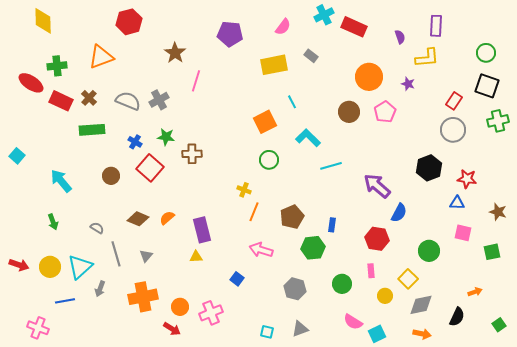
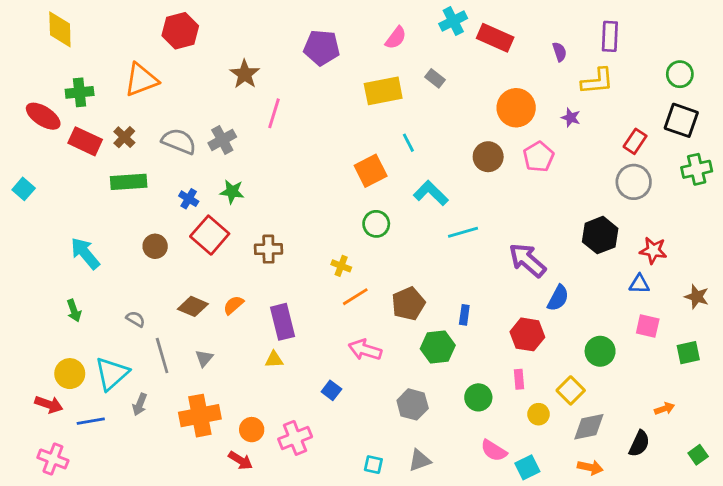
brown cross: (192, 154) -> (268, 249), moved
cyan square: (17, 156) -> (24, 189), moved
orange line: (254, 212) -> (355, 297), turned 36
red arrow: (19, 265) -> (49, 404), moved

